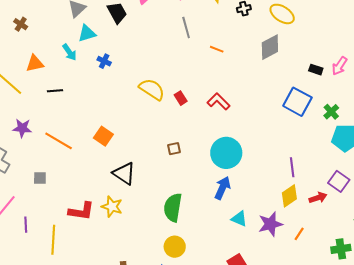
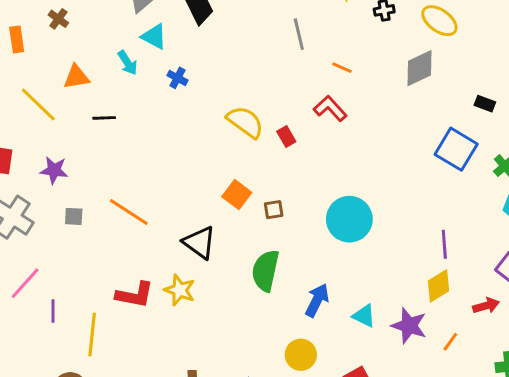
cyan triangle: (87, 33) -> (154, 36), turned 42
red L-shape: (218, 101) -> (330, 108), moved
orange square: (103, 136) -> (237, 195), moved
orange line: (59, 141) -> (129, 212), moved
gray square: (40, 178) -> (74, 216), moved
blue arrow: (222, 188) -> (317, 300), moved
red arrow: (318, 198) -> (486, 306), moved
green semicircle: (173, 207) -> (265, 271), moved
purple star: (270, 224) -> (409, 326), turned 30
yellow circle: (175, 247) -> (301, 355), moved

